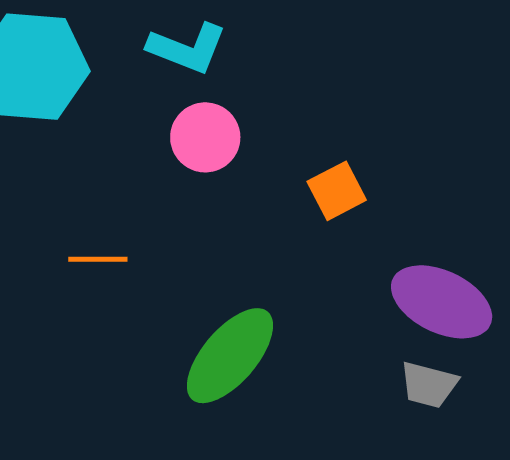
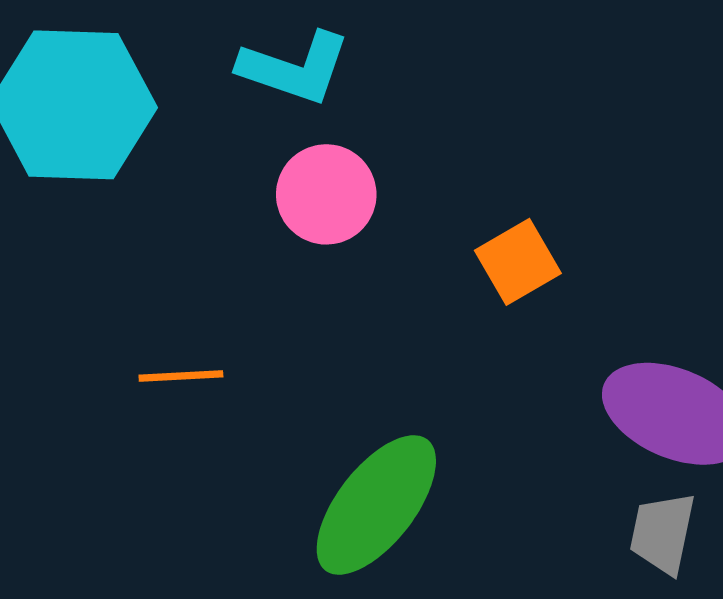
gray trapezoid: (429, 385) -> (663, 533), turned 90

